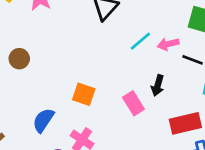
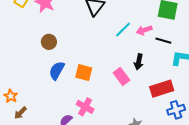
brown circle: (19, 59) -> (49, 42), moved
blue semicircle: (43, 120) -> (57, 71), moved

